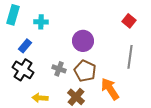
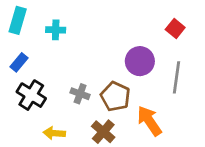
purple circle: (83, 41) -> (140, 61), moved
blue rectangle: (25, 46) -> (19, 62), moved

